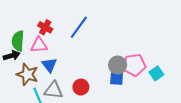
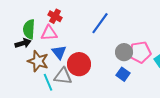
blue line: (79, 27) -> (100, 23), moved
blue square: (117, 79) -> (123, 74), moved, turned 32
red circle: (81, 87) -> (79, 64), moved, size x1.5

